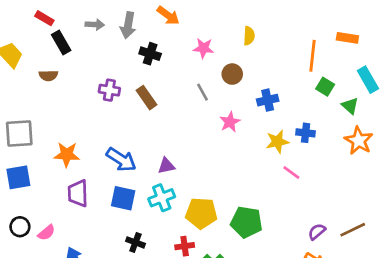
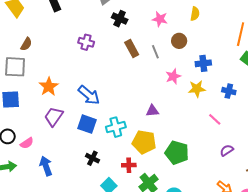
brown semicircle: (48, 76) -> (26, 44), moved, turned -64
brown rectangle: (146, 98) -> (132, 48), moved
yellow star: (277, 142) -> (197, 89), moved
orange star: (67, 154) -> (49, 87), turned 30
purple triangle: (166, 166) -> (152, 111), moved
purple trapezoid: (78, 193) -> (54, 117), turned 30
purple semicircle: (317, 232) -> (227, 150), moved

